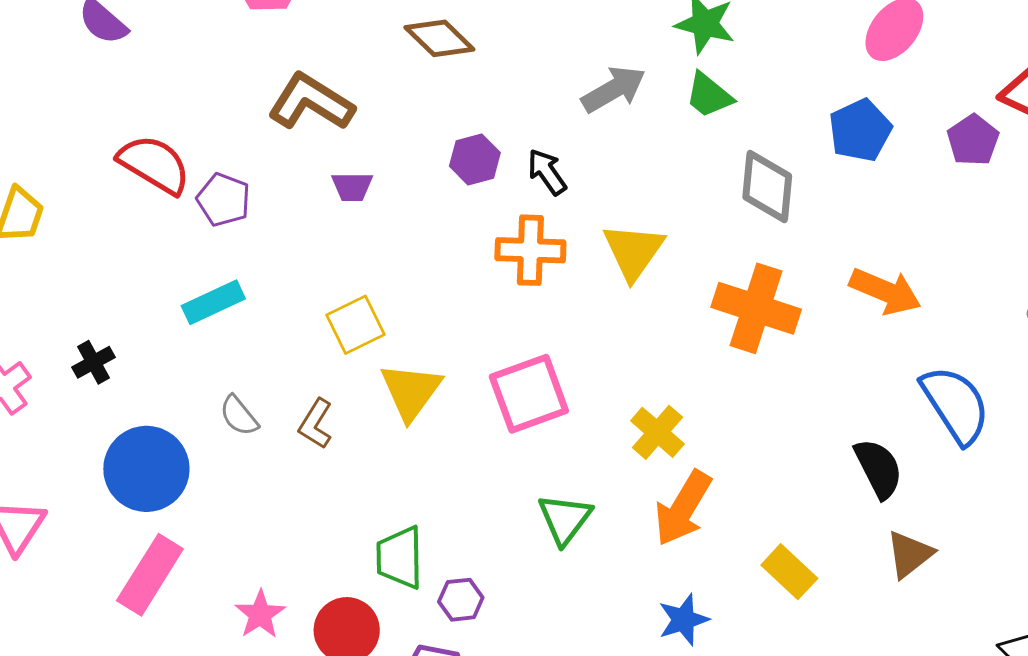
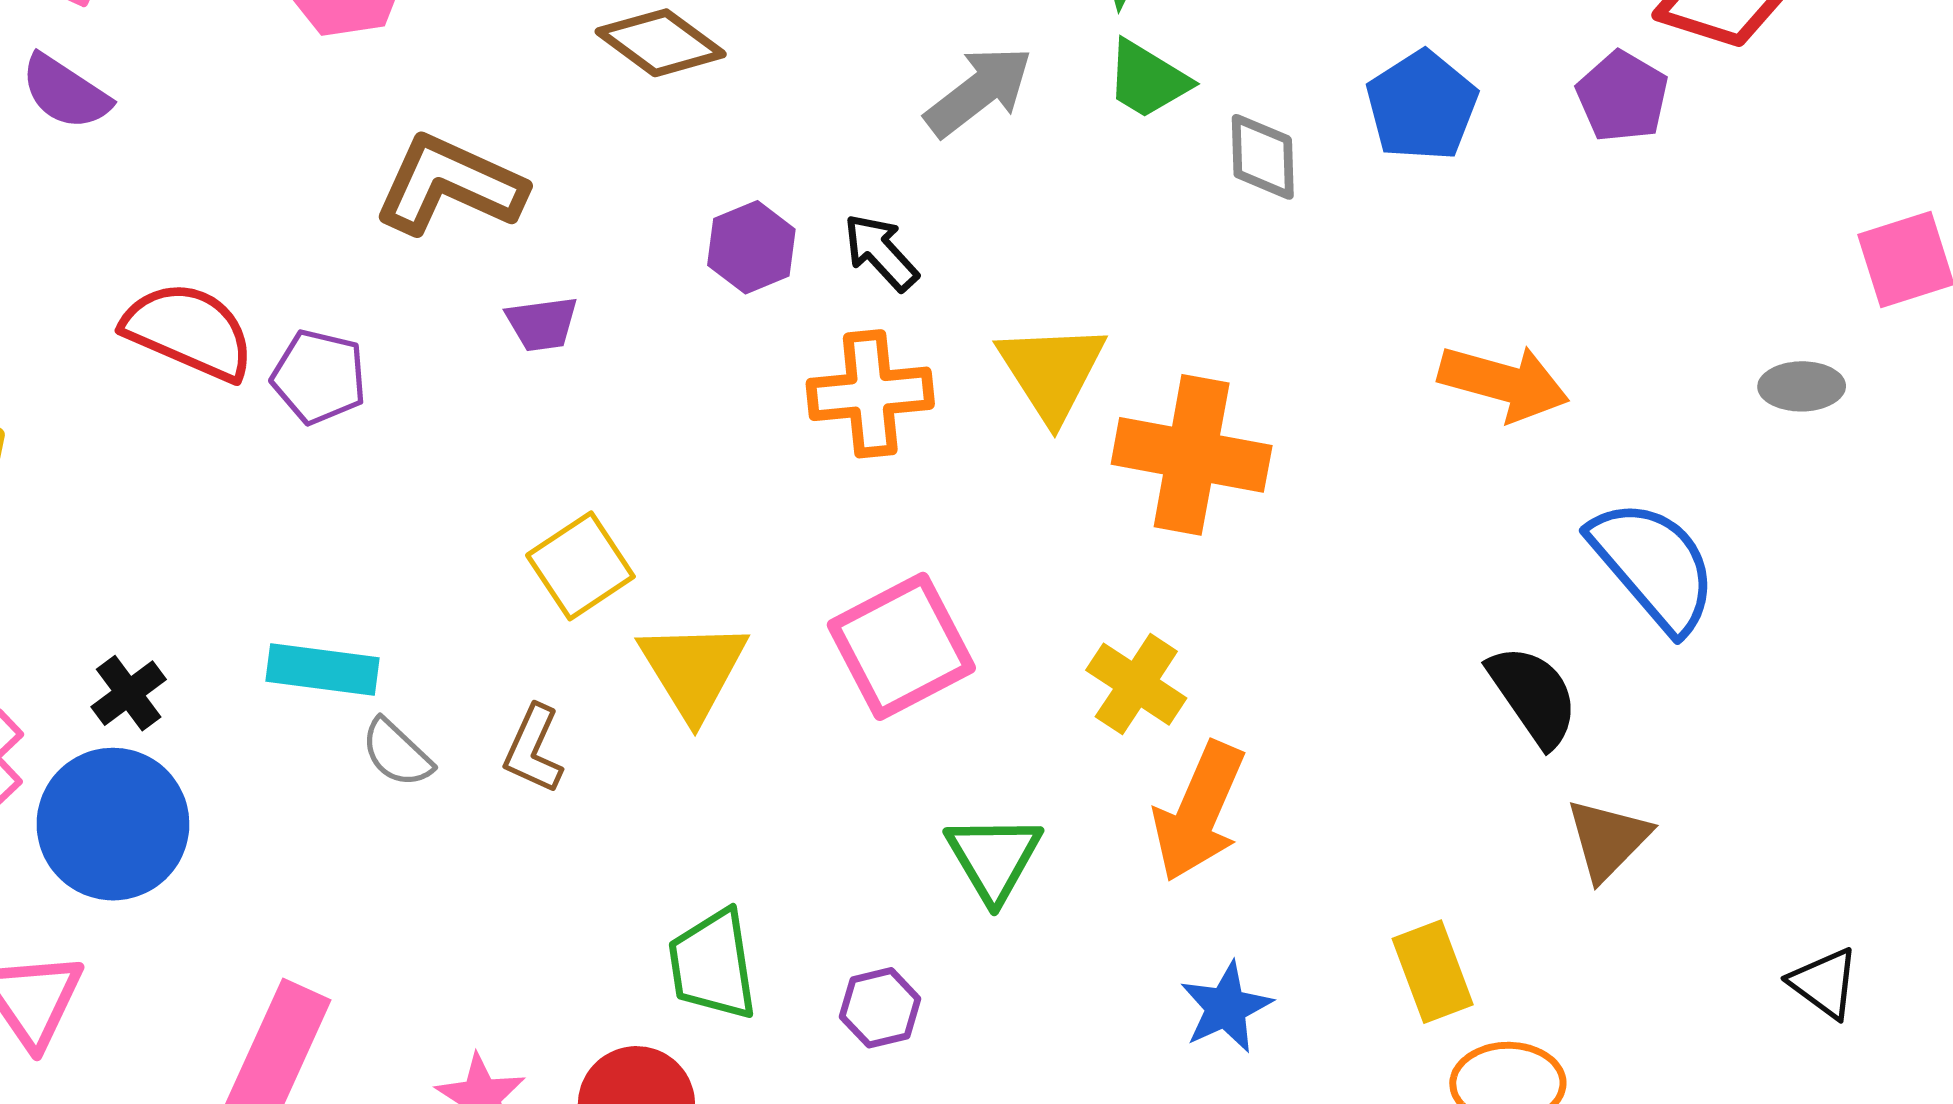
gray diamond: (767, 187) -> (1263, 157), moved, size x0.7
cyan rectangle: (213, 302) -> (323, 670), moved, turned 40
orange cross: (756, 308) -> (1192, 455), moved
blue circle: (146, 469) -> (113, 824), moved
yellow rectangle: (789, 572) -> (1433, 972), moved, turned 34
purple hexagon: (461, 600) -> (880, 1008), moved

